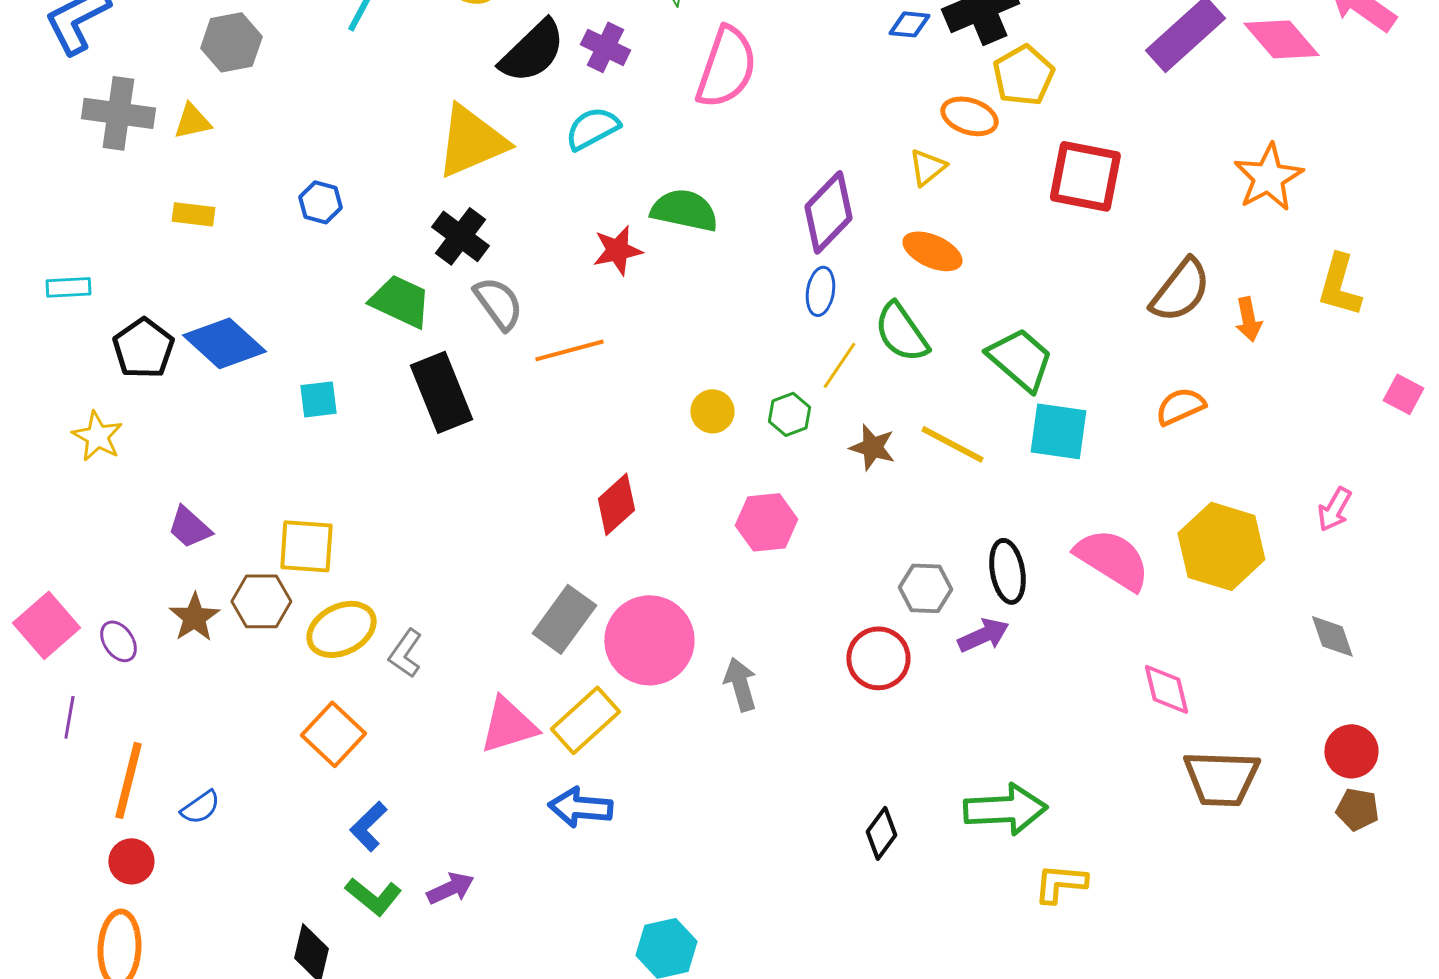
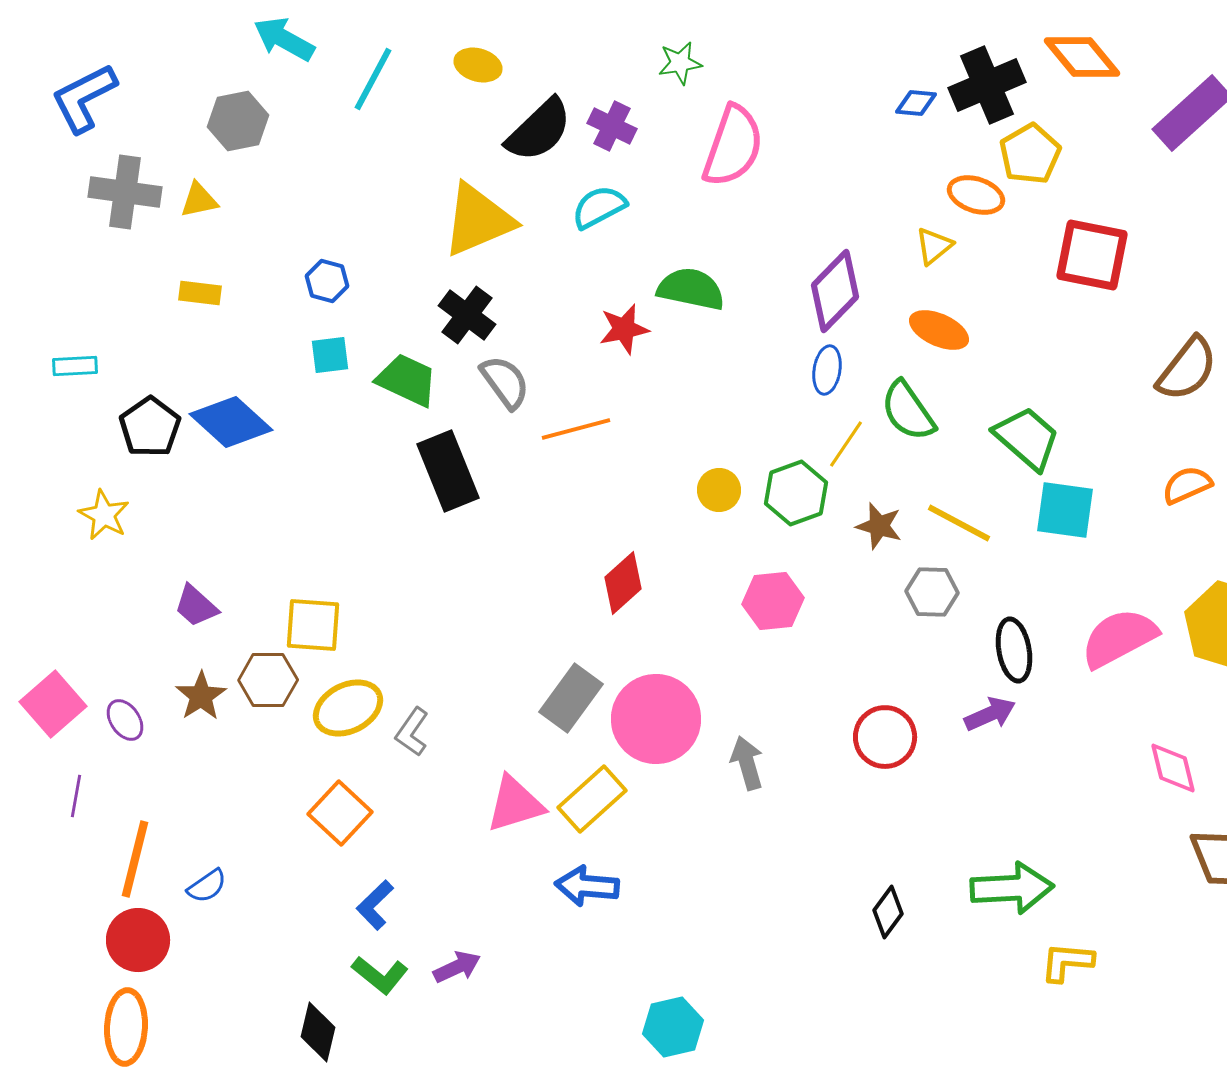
cyan square: (318, 399) -> (330, 355), moved
green hexagon: (789, 414) -> (796, 493), size x1.5
pink semicircle: (1112, 559) -> (1119, 638), turned -60
gray hexagon: (925, 588) -> (932, 592), moved
red circle: (131, 861) -> (138, 940), size x1.4

